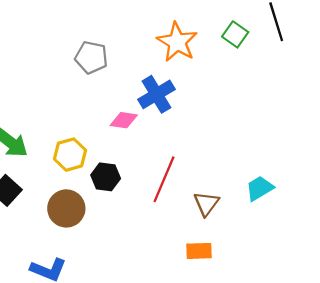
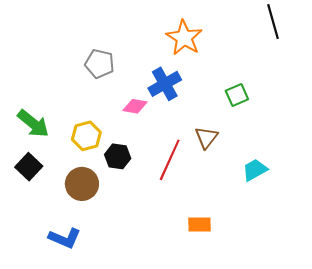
green square: (235, 34) -> (237, 95), moved, turned 30
gray pentagon: (91, 57) -> (100, 64), moved
brown triangle: (206, 204) -> (206, 137), moved

